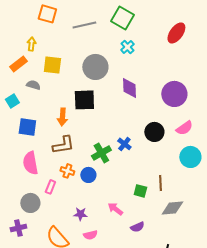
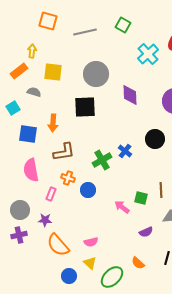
green square: (122, 18) -> (123, 25), size x0.7
cyan cross: (127, 47) -> (148, 54), moved, size x1.5
orange arrow: (62, 117) -> (53, 123), moved
blue circle: (88, 175) -> (88, 190), moved
gray circle: (30, 203) -> (20, 210), moved
pink arrow: (115, 209) -> (122, 207), moved
purple star: (80, 214) -> (45, 220), moved
purple semicircle: (137, 227) -> (146, 232), moved

